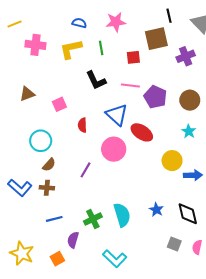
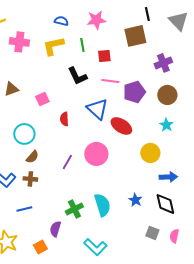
purple cross: (186, 56) -> (163, 63), moved
red square: (133, 57) -> (104, 56), moved
purple pentagon: (155, 97) -> (134, 92), turned 30
pink circle: (114, 149) -> (96, 154), moved
blue arrow: (193, 175) -> (168, 177), moved
blue line: (54, 219) -> (24, 209), moved

